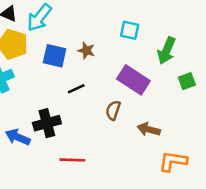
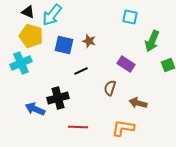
cyan square: (130, 30) -> (130, 17), moved
purple rectangle: (133, 80) -> (126, 64), size x0.7
orange L-shape: (173, 161) -> (123, 128), moved

